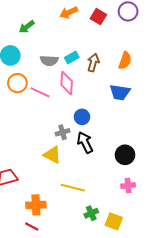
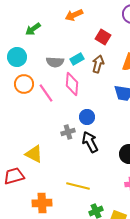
red square: (98, 17) -> (103, 37), moved
pink line: (40, 92) -> (46, 93), turned 30
yellow triangle: (52, 155) -> (34, 154), moved

